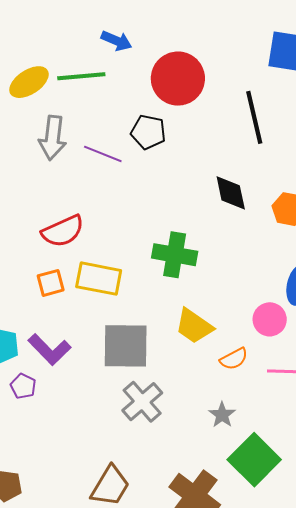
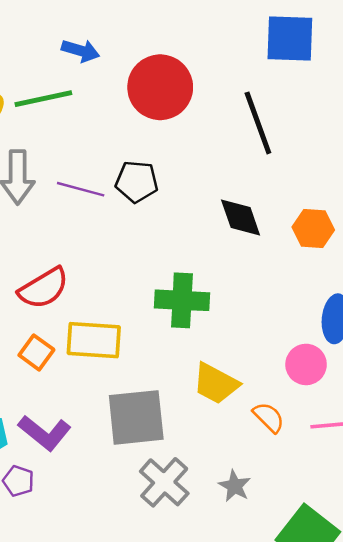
black pentagon: (148, 132) -> (137, 182), moved
orange square: (51, 283) -> (36, 352), turned -32
orange semicircle: (234, 359) -> (269, 417), turned -100
gray star: (222, 415) -> (235, 486), moved

